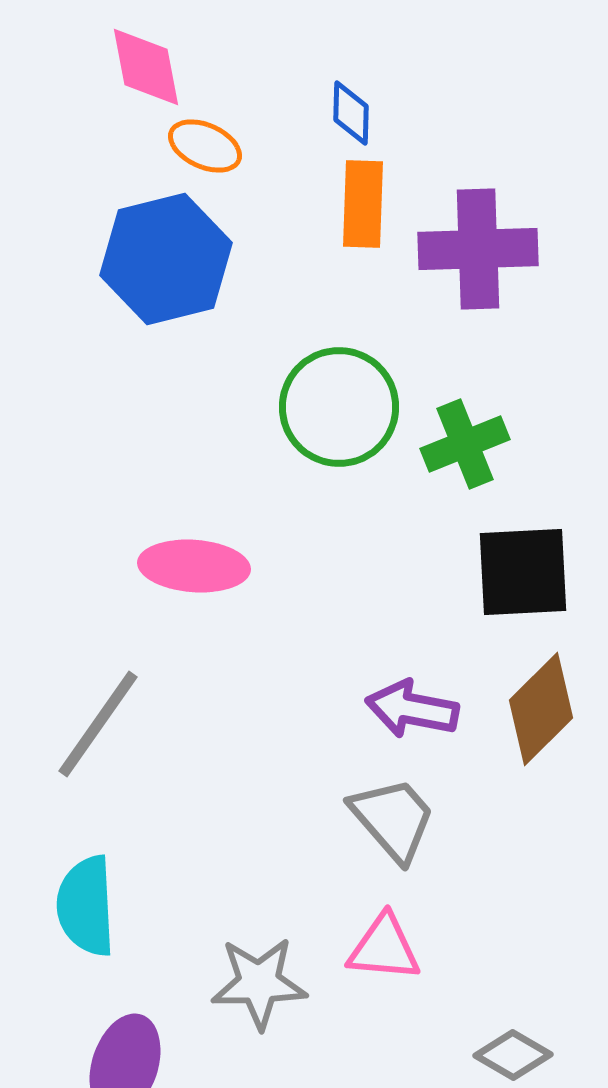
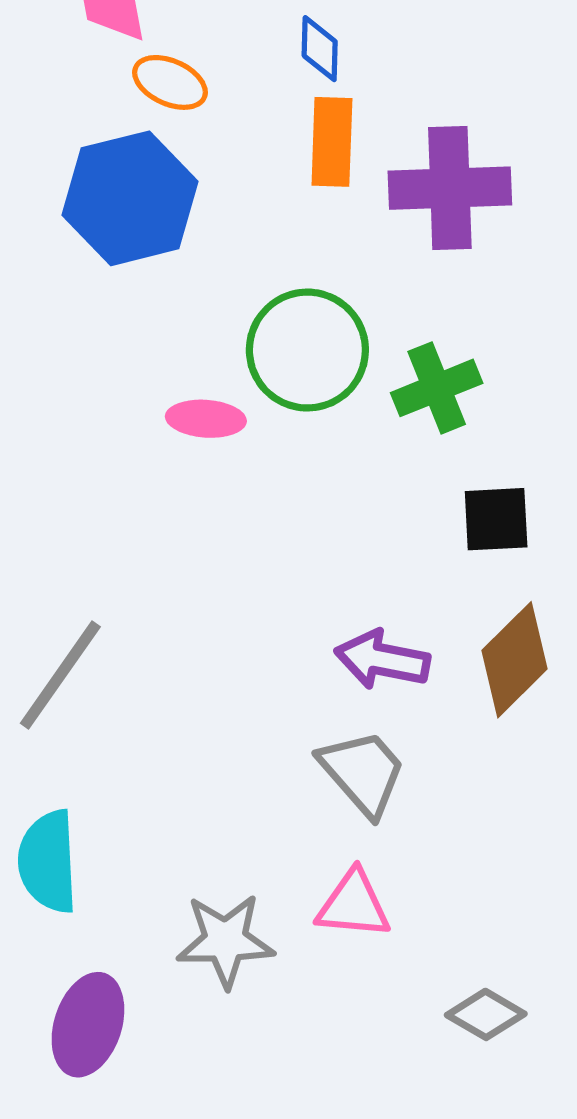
pink ellipse: (194, 566) -> (206, 419), moved, size x0.7
black square: (523, 572) -> (496, 519), size x0.7

